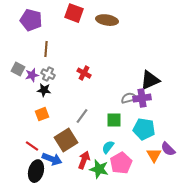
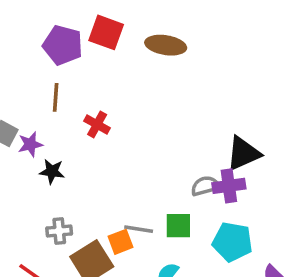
purple pentagon: (31, 20) -> (63, 45), moved
red cross: (84, 73) -> (97, 125), moved
gray cross: (48, 74) -> (59, 231), moved, turned -32
orange square: (42, 114) -> (121, 242), moved
gray line: (82, 116) -> (139, 229), moved, turned 63

